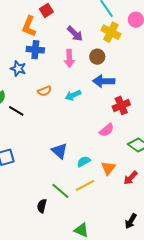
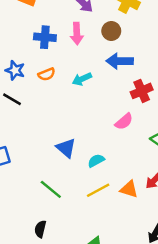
blue cross: (35, 50) -> (45, 37), moved
blue star: (18, 69) -> (15, 70), moved
orange triangle: (108, 168) -> (129, 189), moved, turned -49
green line: (60, 191) -> (51, 189), moved
black semicircle: (42, 206) -> (40, 229), moved

